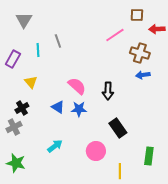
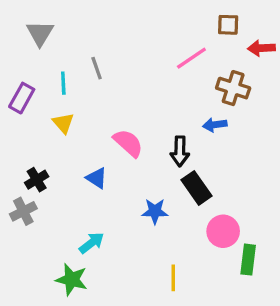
blue arrow: (143, 75) -> (215, 125), moved
yellow triangle: (31, 82) -> (63, 123), moved
blue star: (79, 109) -> (155, 211), moved
black rectangle: (118, 128) -> (196, 188), moved
pink circle: (96, 151) -> (223, 231), moved
green star: (16, 163) -> (72, 280), moved
yellow line: (120, 171) -> (173, 278), moved

